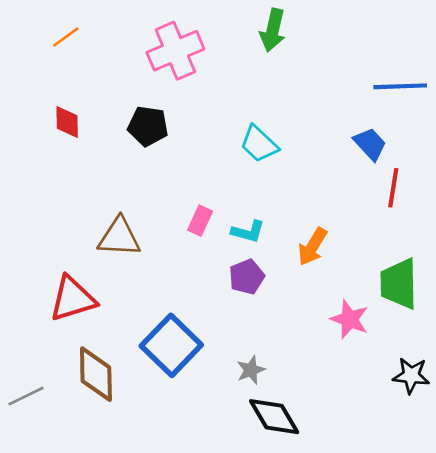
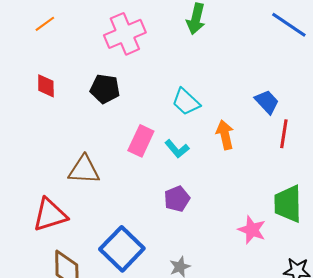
blue line: (400, 86) -> (289, 25), moved, turned 36
pink rectangle: (200, 221) -> (141, 141), moved, size x1.4
cyan L-shape: (248, 232) -> (177, 149), moved, turned 35
orange arrow: (312, 247) -> (225, 135), moved, turned 136

